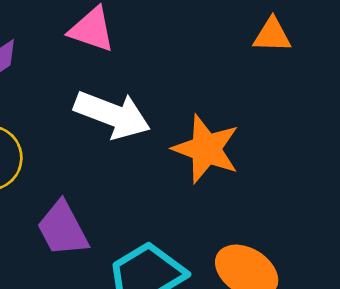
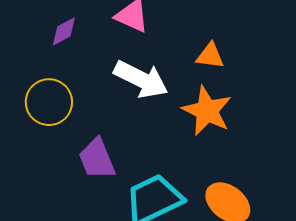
orange triangle: (272, 35) -> (210, 56), moved

